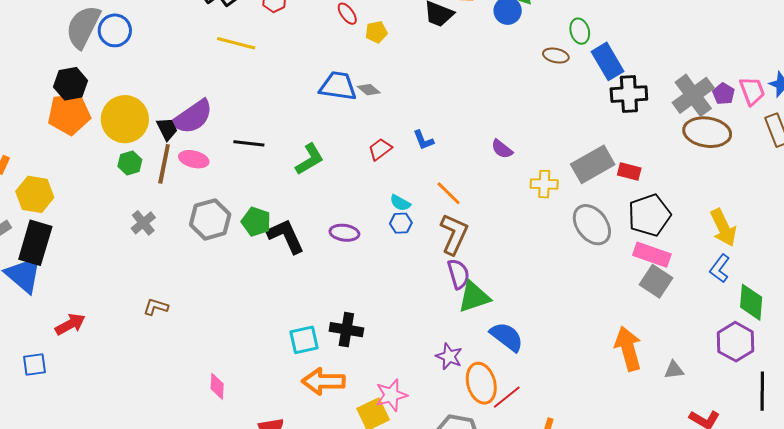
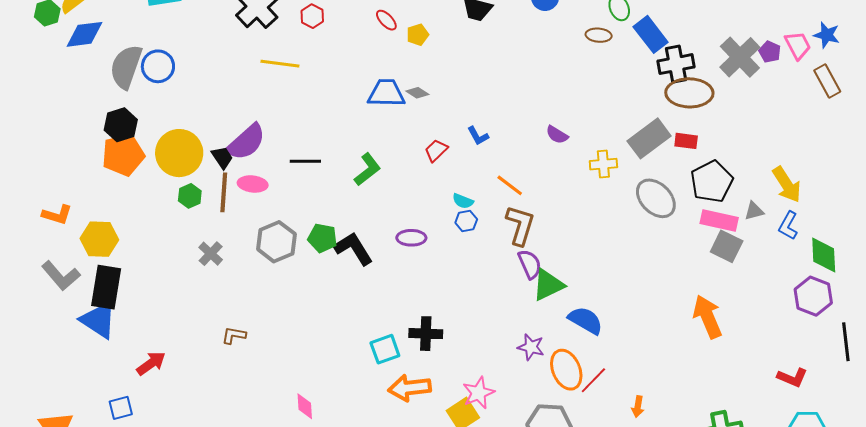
brown ellipse: (707, 132) -> (689, 93), moved
gray triangle: (674, 370) -> (754, 211), moved

